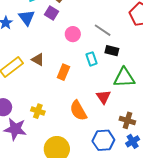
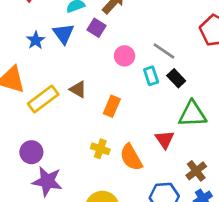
black rectangle: (112, 51) -> (176, 78), turned 32
cyan rectangle: (92, 59) -> (151, 76), moved
yellow cross: (38, 111) -> (100, 149), moved
brown cross: (127, 120) -> (196, 171), turned 35

